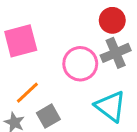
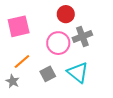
red circle: (112, 20) -> (66, 14), moved
gray square: (48, 116) -> (48, 74), moved

